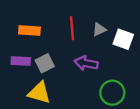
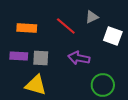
red line: (72, 28) -> (66, 26), turned -45
gray triangle: (99, 29) -> (92, 17), moved
gray square: (45, 63) -> (41, 58), turned 30

